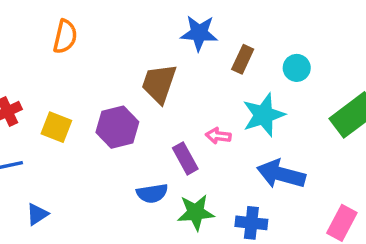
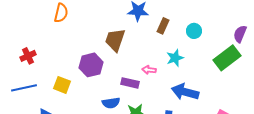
cyan star: (264, 115) -> (175, 58), size x0.7
yellow square: (56, 127) -> (62, 85), moved
purple rectangle: (185, 158) -> (130, 83), turned -48

